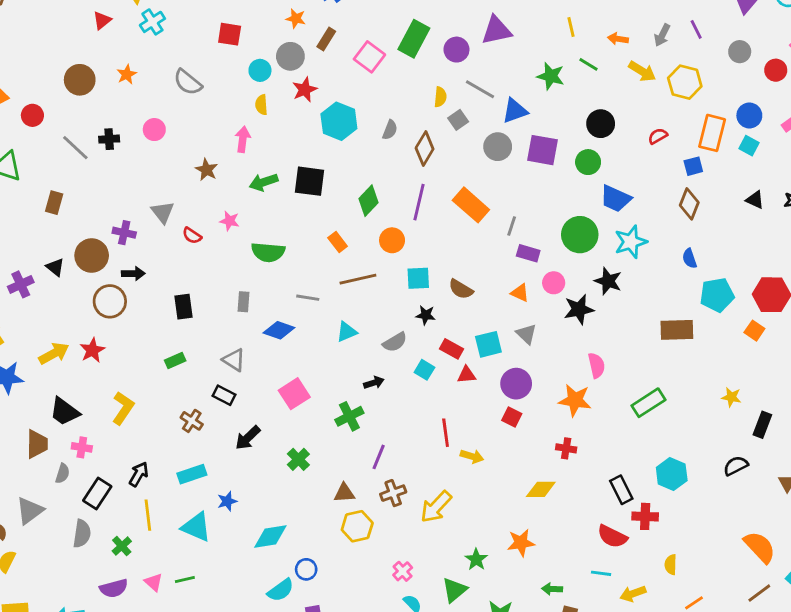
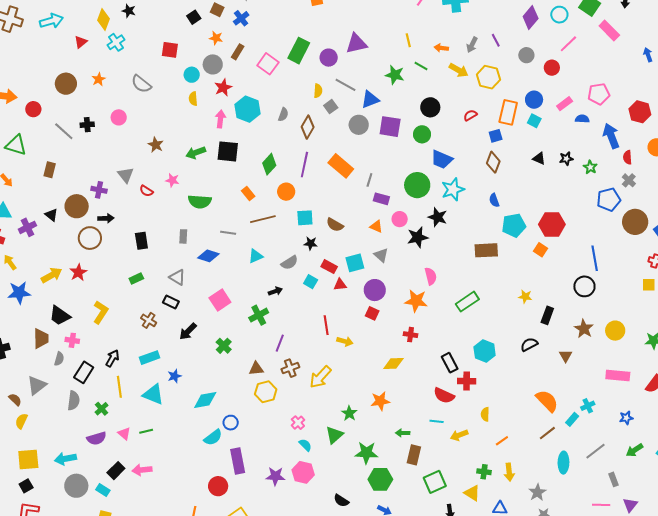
pink arrow: (243, 139) -> (220, 119), moved

